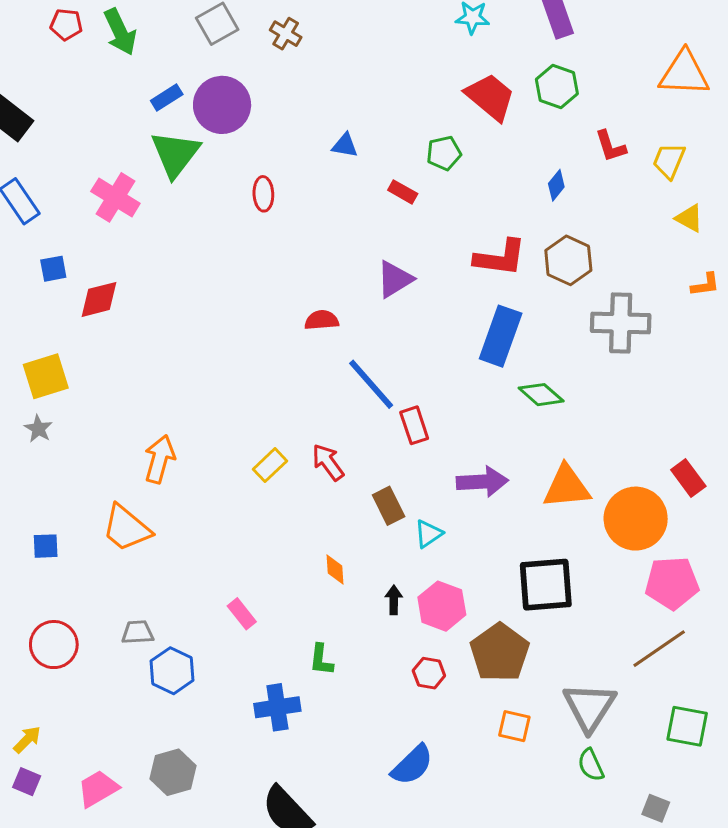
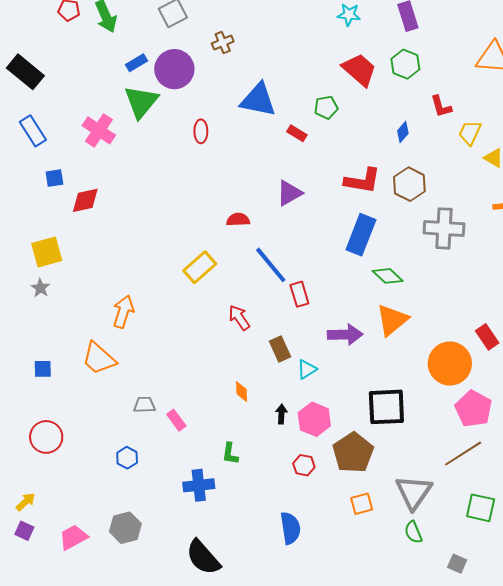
brown cross: (286, 34) -> (223, 43), moved, turned 35
blue triangle: (345, 145) -> (258, 100), size x2.0
yellow trapezoid: (669, 161) -> (470, 133), moved
yellow rectangle: (270, 465) -> (200, 267), moved, size x1.4
orange triangle: (567, 487) -> (392, 320), moved, turned -36
pink pentagon: (672, 583) -> (473, 409), turned 30
gray trapezoid: (138, 632) -> (144, 405), moved
blue hexagon: (172, 671) -> (127, 458), size x0.7
orange square: (514, 726) -> (362, 504), turned -30
blue semicircle: (412, 765) -> (290, 528), turned -56

